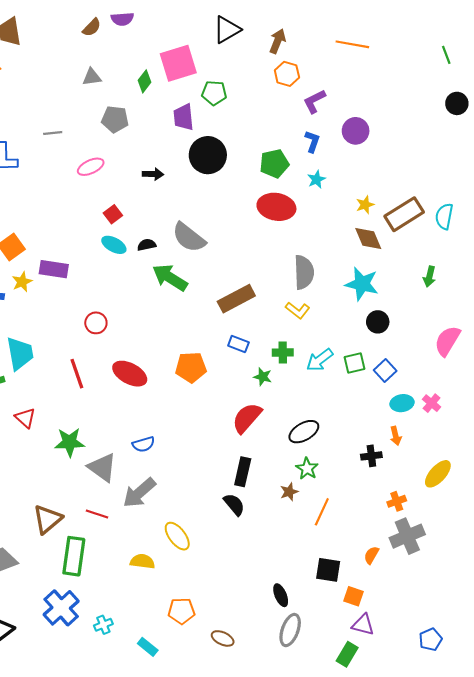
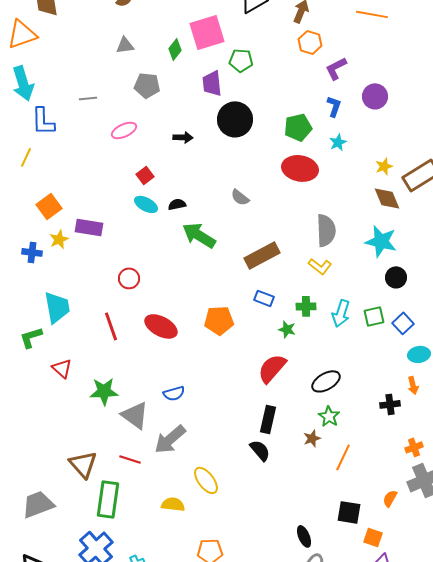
gray semicircle: (189, 237) -> (240, 197), moved, size x0.6
cyan arrow: (320, 360) -> (341, 313), turned -36
brown triangle: (47, 519) -> (83, 464), turned -32

